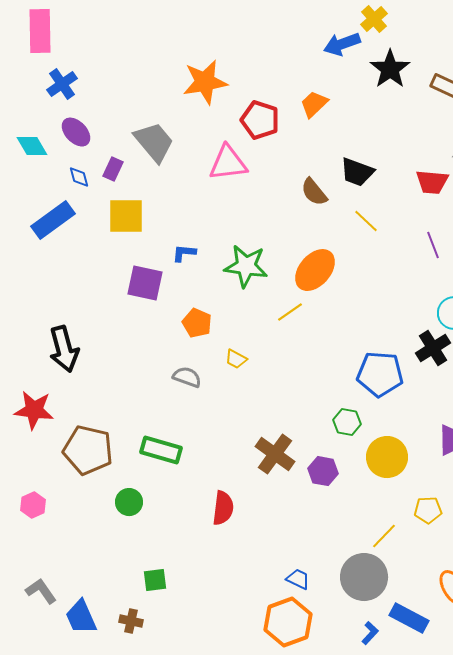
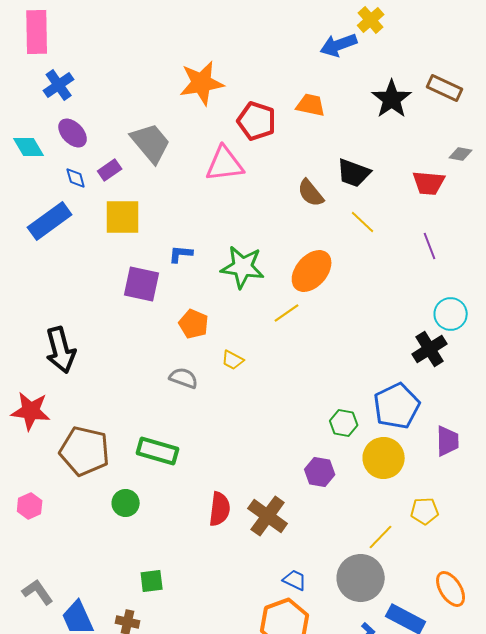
black star: (390, 69) -> (392, 99), moved
orange trapezoid: (314, 104) -> (311, 105), turned 56
purple rectangle: (113, 169) -> (110, 170), turned 30
blue pentagon: (380, 374) -> (397, 406), moved, turned -30
brown cross: (275, 454) -> (268, 516), moved

